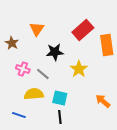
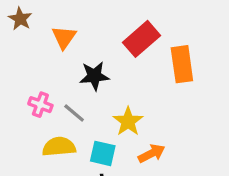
brown star: (12, 43) -> (20, 19), moved
yellow star: (79, 69) -> (128, 121), moved
orange arrow: (103, 101) -> (152, 153), moved, turned 112

